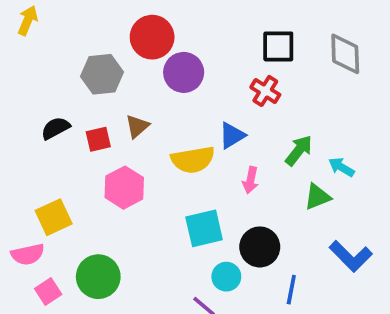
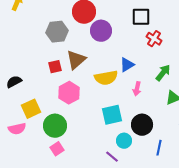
black square: (278, 46) -> (141, 17), moved
red cross: (265, 91) -> (154, 39), moved
brown triangle: (137, 126) -> (76, 60), size x1.5
black semicircle: (56, 128) -> (14, 82), moved
green circle: (98, 277) -> (55, 126), moved
pink square: (48, 291) -> (57, 149), moved

